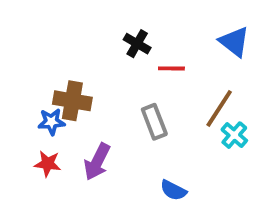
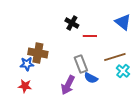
brown line: (219, 108) -> (115, 57), turned 40
purple arrow: (97, 162) -> (68, 85), moved
blue semicircle: (173, 190) -> (91, 78), moved

